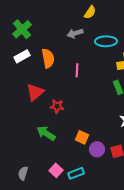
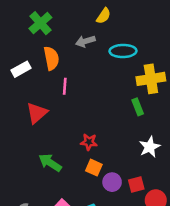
green cross: (22, 29) -> (40, 23), moved
orange semicircle: (48, 58) -> (51, 58), moved
pink line: (77, 70) -> (65, 86), moved
red star: (57, 106) -> (89, 142), moved

